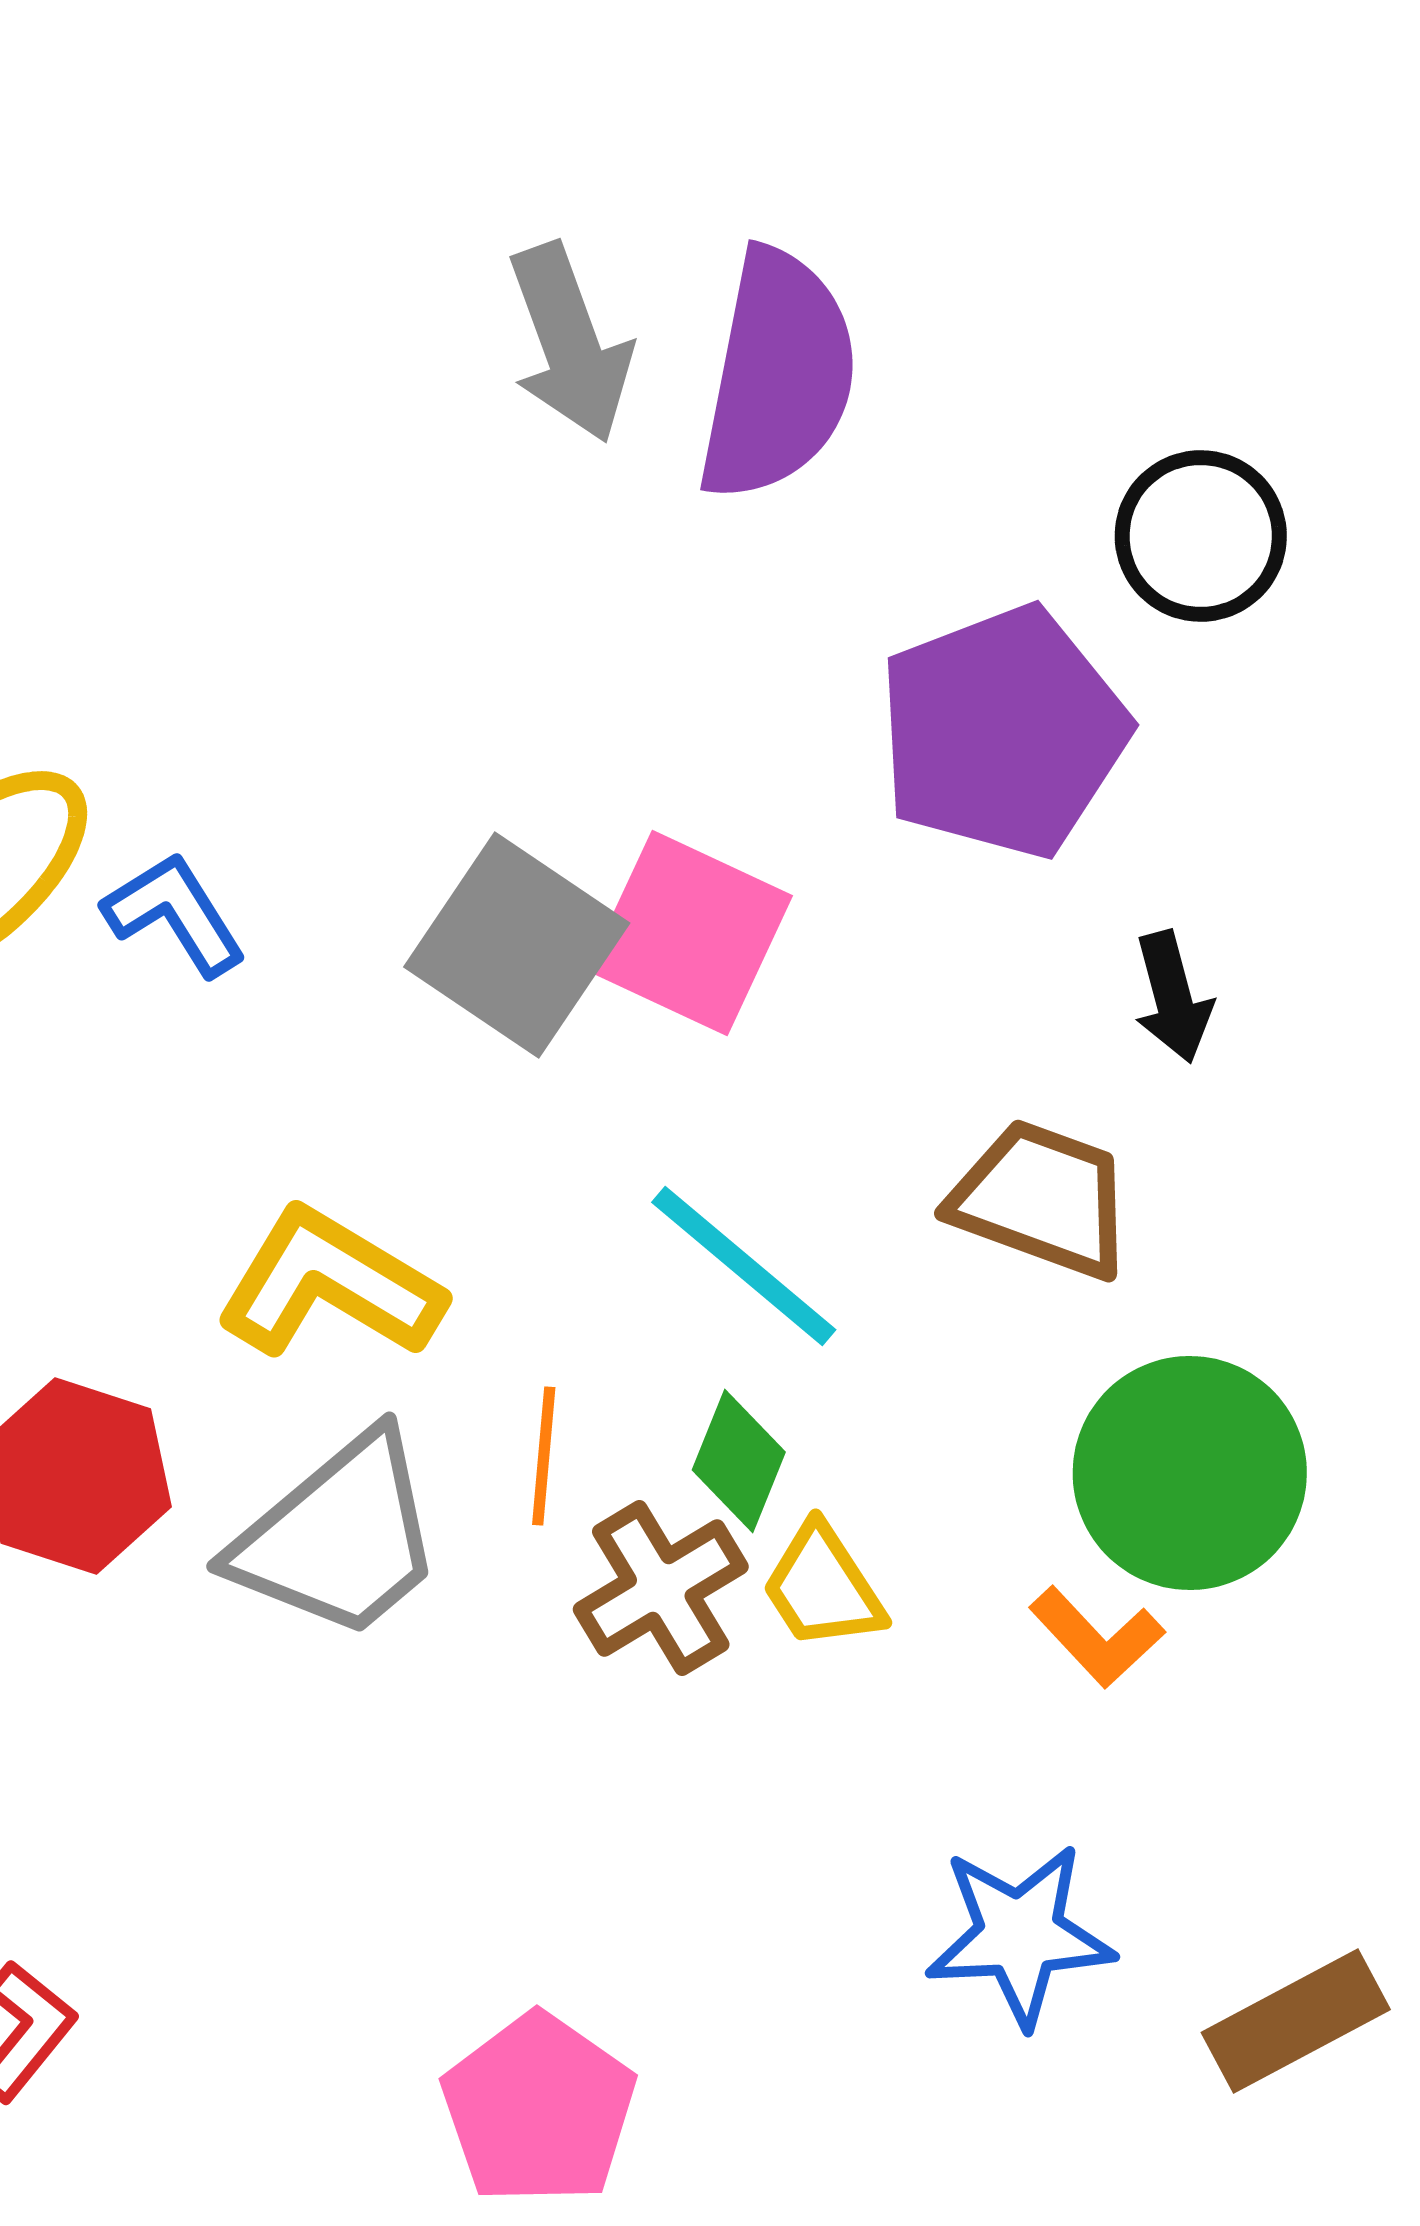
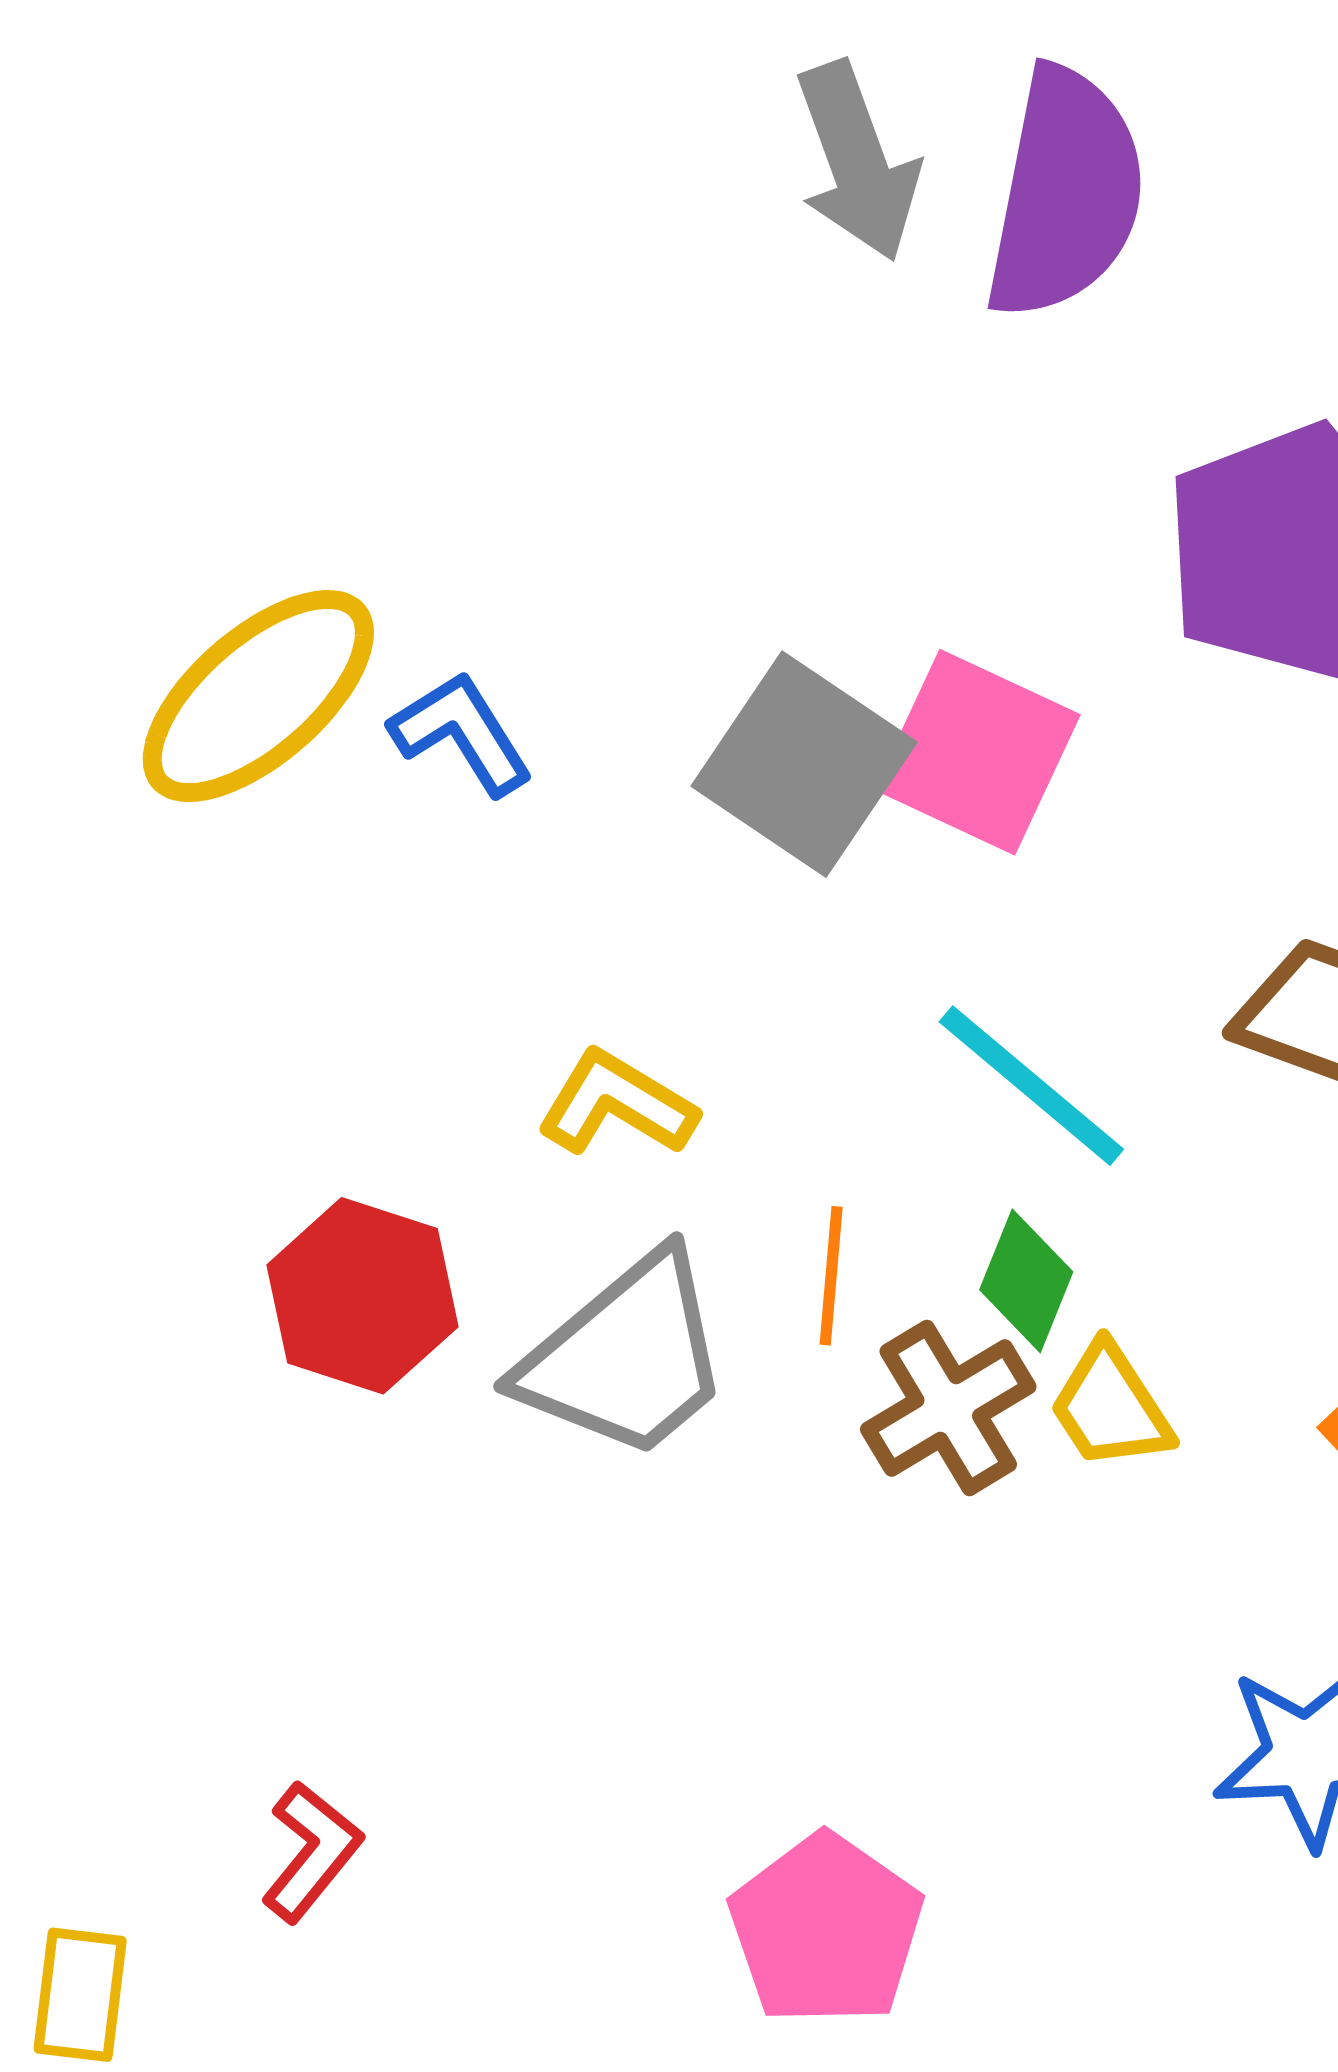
yellow L-shape: (330, 1284) -> (617, 1104), size x0.7

